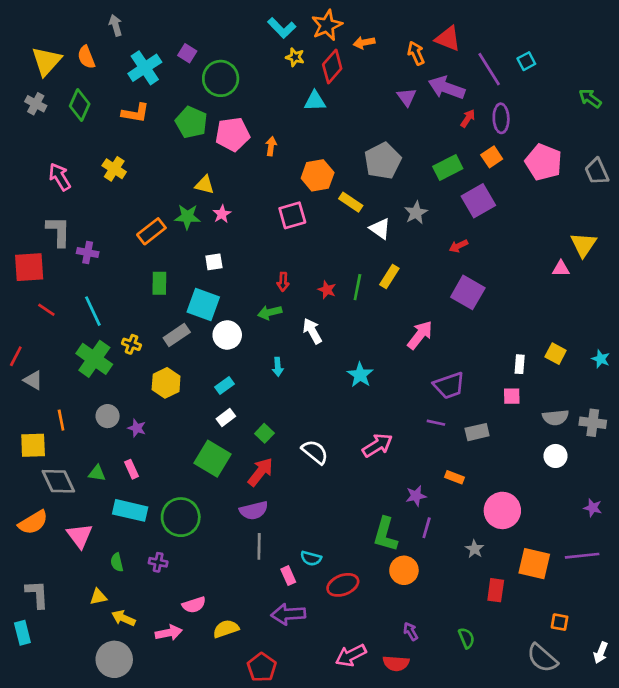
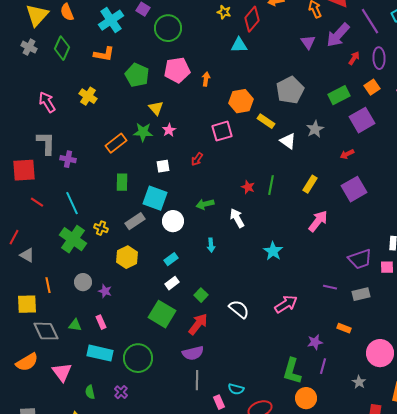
purple arrow: (447, 88) -> (338, 35), turned -68
green pentagon: (191, 122) -> (137, 75), moved
yellow triangle: (205, 185) -> (156, 108), turned 35
yellow rectangle: (389, 276) -> (310, 184), moved
red arrow: (283, 282) -> (197, 159), moved, turned 32
purple square: (468, 292) -> (354, 189), turned 30
purple trapezoid: (449, 386) -> (360, 259), moved
purple cross: (158, 562) -> (121, 392), turned 32

